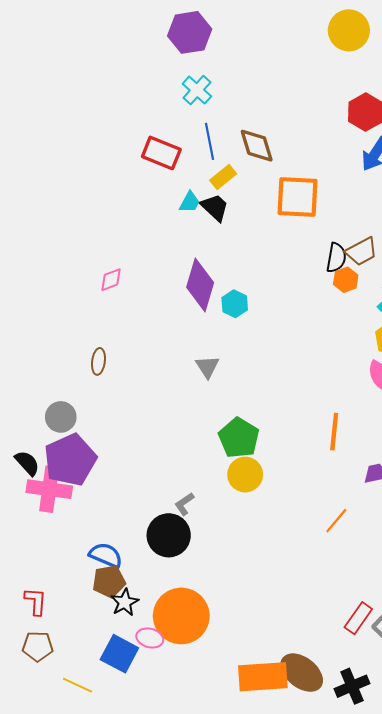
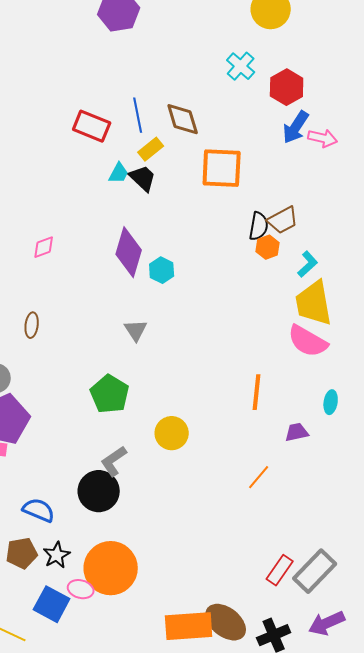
cyan cross: (197, 90) -> (241, 66), moved
green pentagon: (239, 438) -> (110, 394), moved
gray L-shape: (184, 504) -> (114, 461), size x1.4
brown pentagon: (109, 581) -> (22, 553), moved

